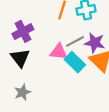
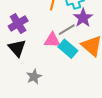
purple star: (95, 43) -> (83, 18), moved, turned 30
gray star: (22, 92) -> (34, 77), moved

